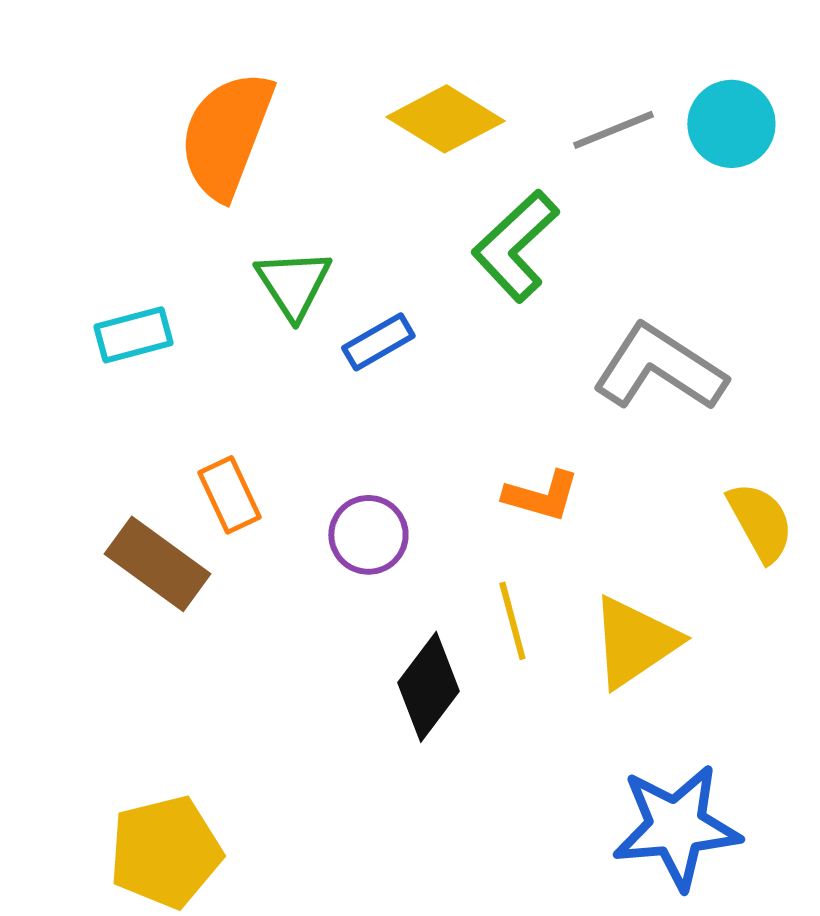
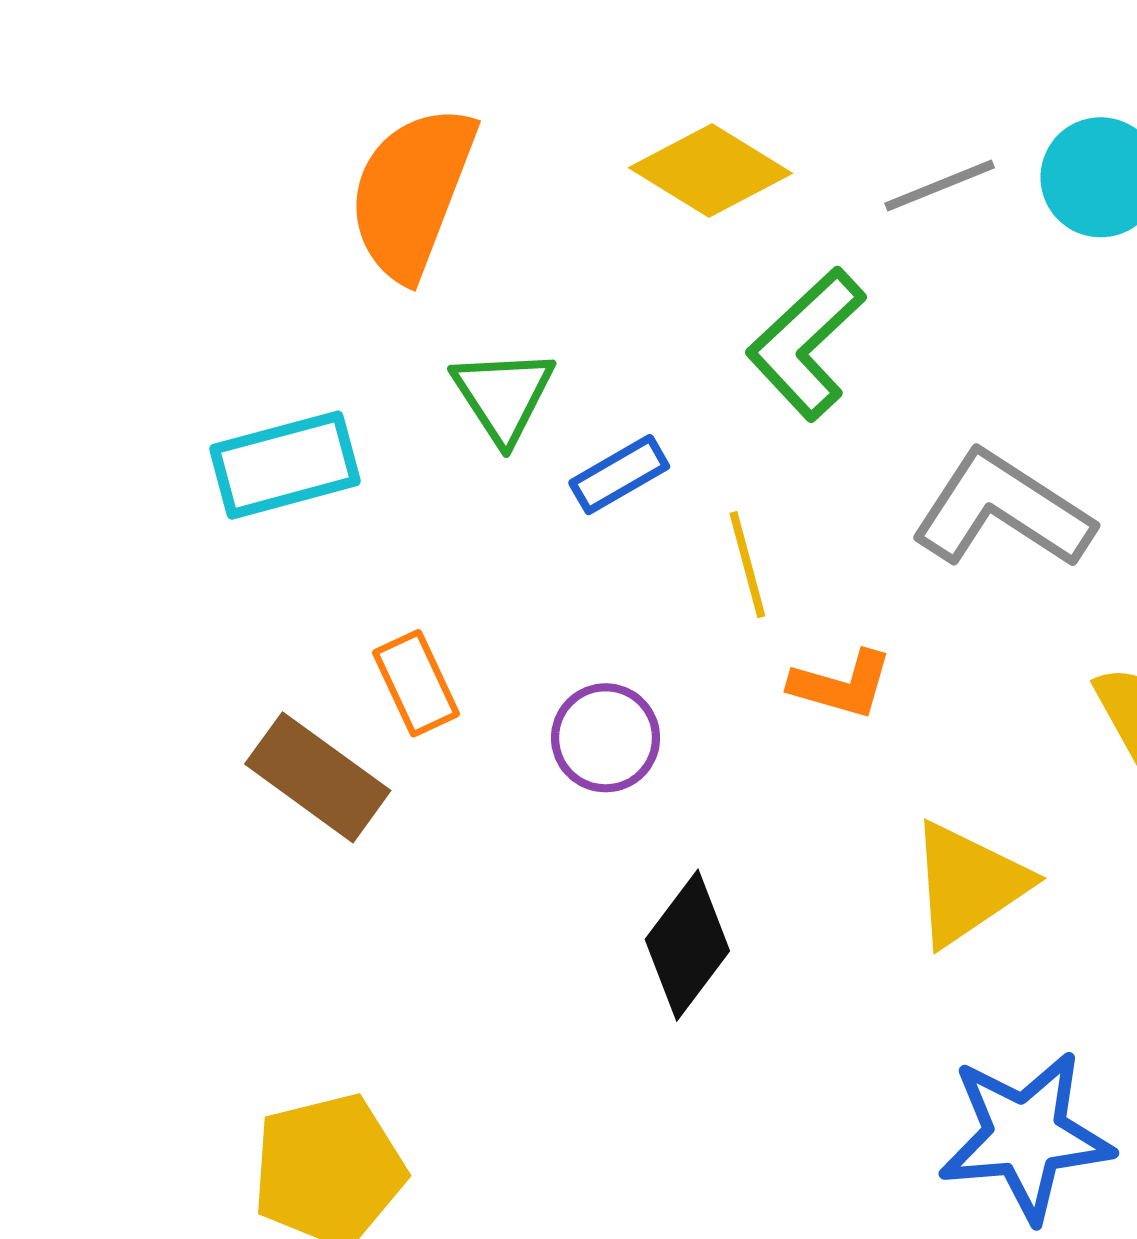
cyan rectangle: (133, 335) -> (285, 465), size x1.4
yellow line: (512, 621) -> (747, 565), moved

